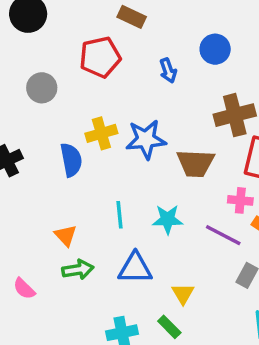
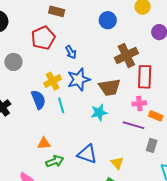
blue arrow: (168, 71) -> (71, 52), moved
cyan line: (120, 215) -> (61, 105), moved
cyan star: (168, 219) -> (99, 113), moved
orange triangle: (66, 236) -> (44, 143), turned -40
blue triangle: (135, 268) -> (87, 154), turned 30

